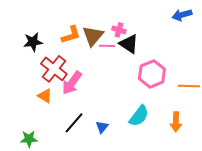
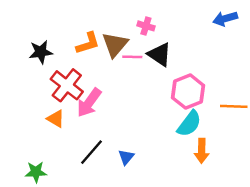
pink cross: (119, 30) -> (146, 26), moved
cyan semicircle: (139, 116) -> (189, 124), moved
orange arrow: (176, 122) -> (202, 151), moved

